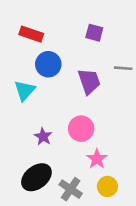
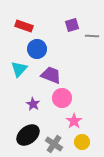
purple square: (94, 33) -> (72, 25), turned -32
gray line: (123, 68) -> (92, 36), moved
purple trapezoid: (89, 81) -> (51, 75), moved, turned -50

